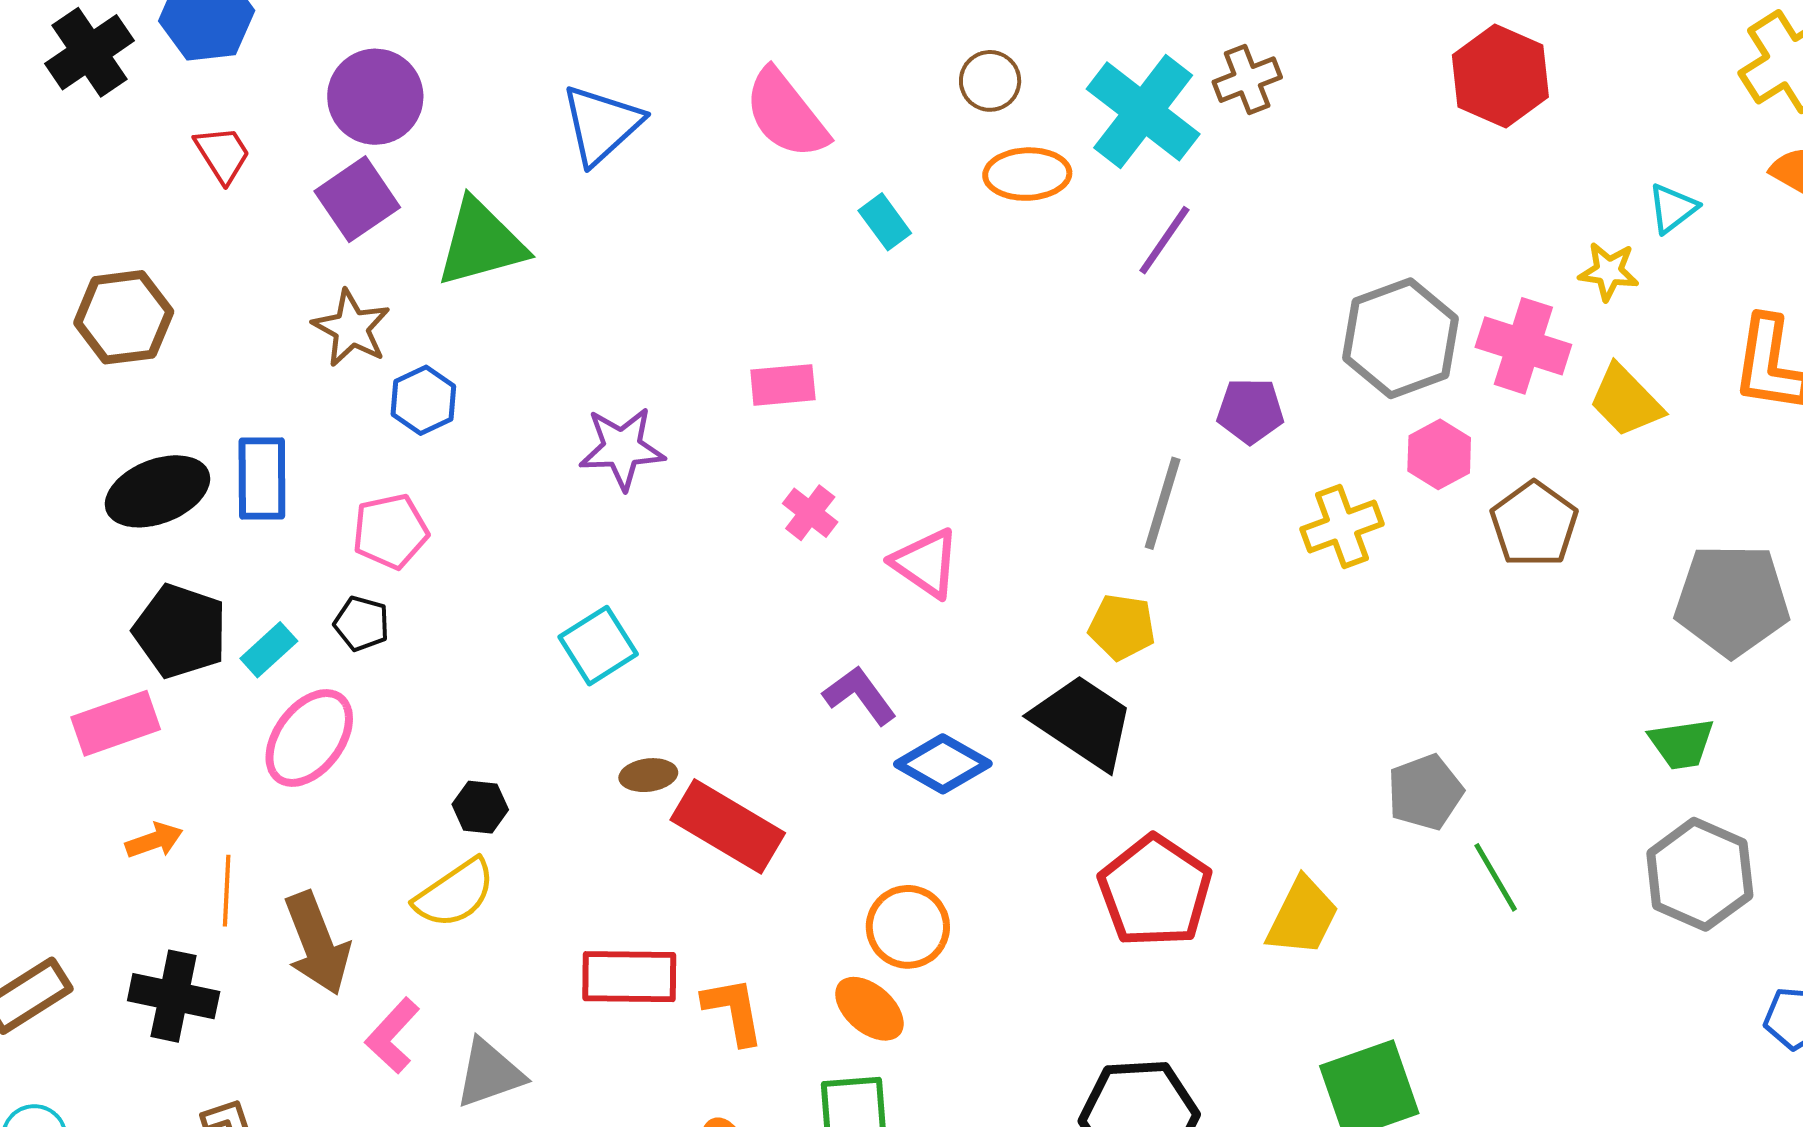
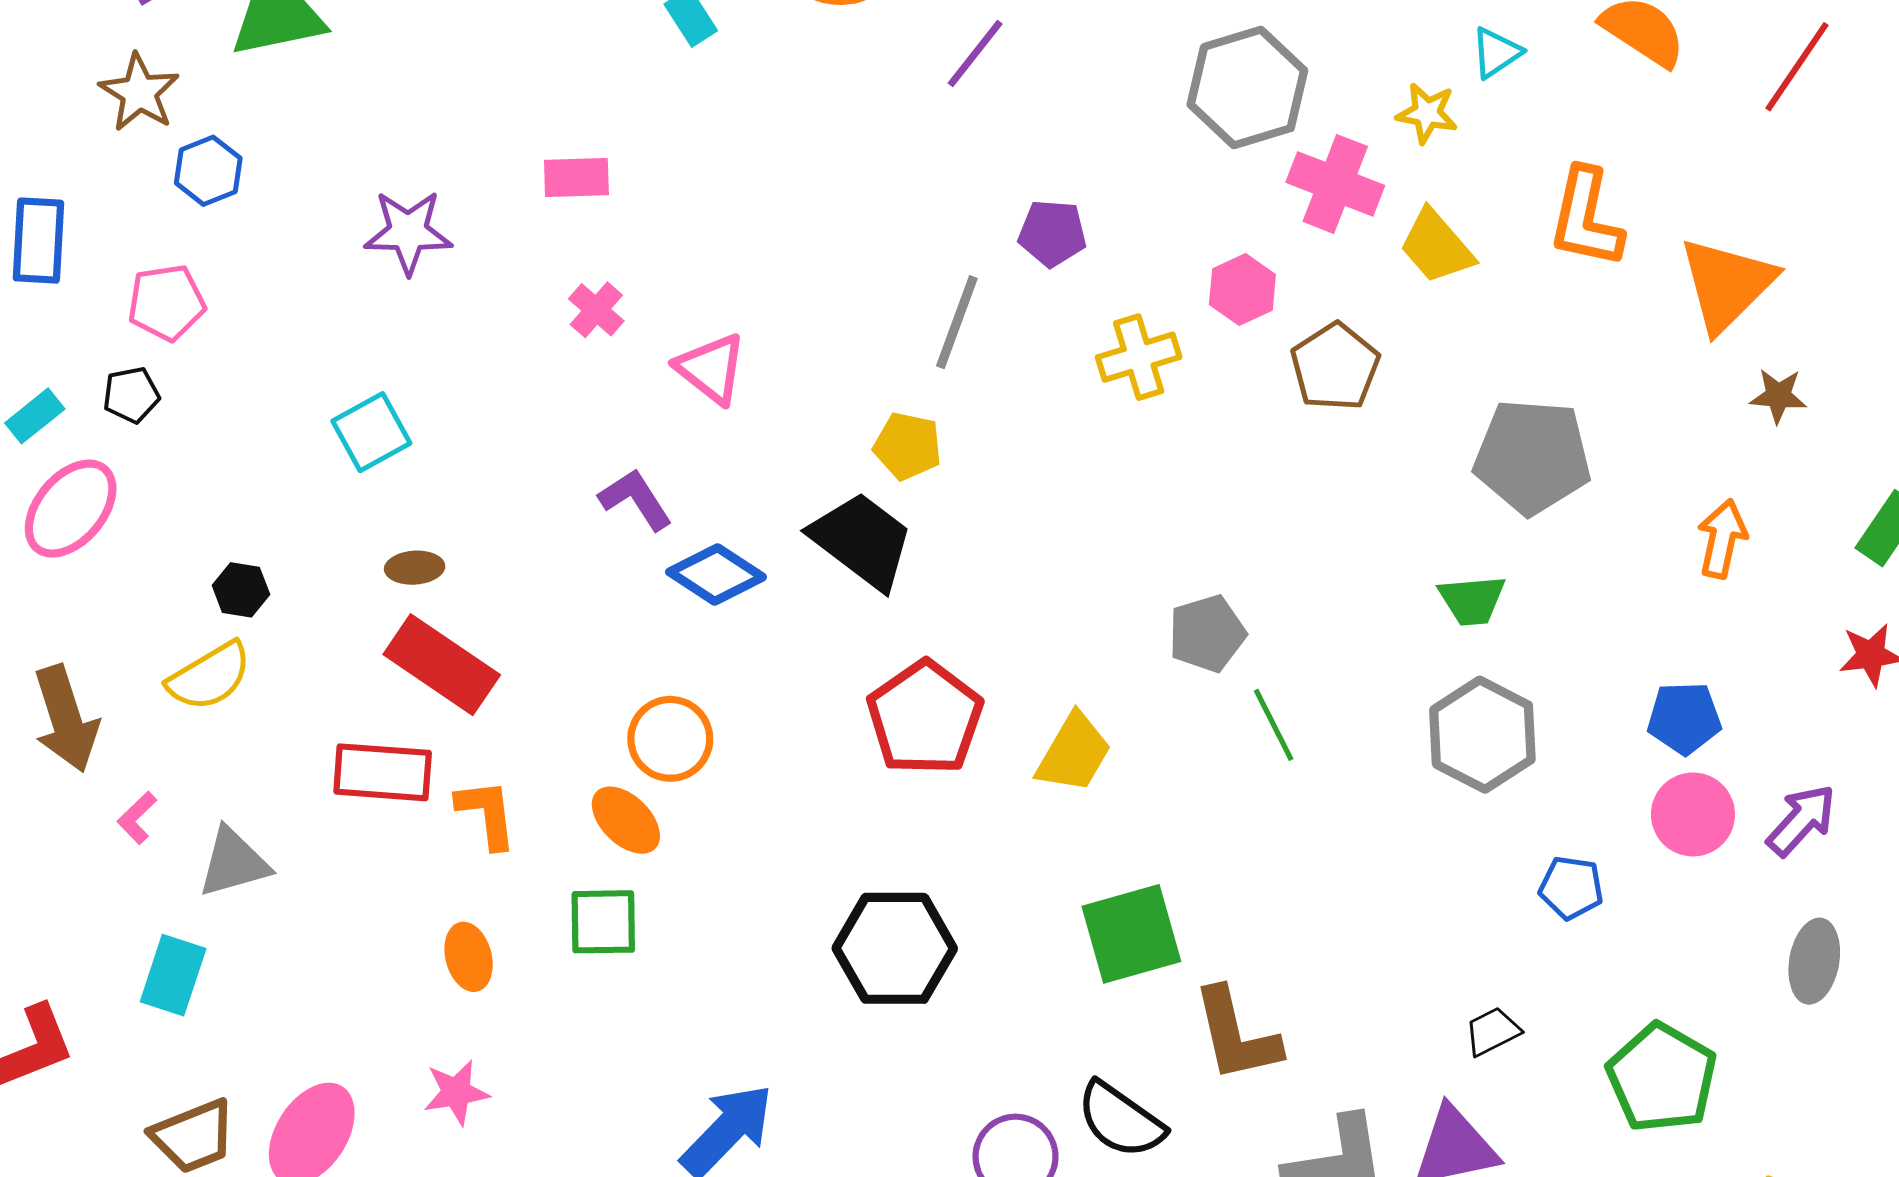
gray hexagon: (1401, 338) -> (1247, 88), moved
black pentagon: (362, 624) -> (131, 395), turned -30
red rectangle: (728, 826) -> (442, 665), moved
pink L-shape: (392, 1036) -> (137, 818), size x0.7

